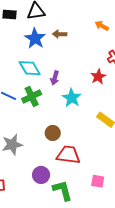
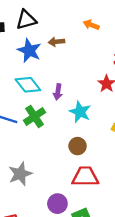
orange arrow: (102, 26) -> (91, 25), moved
brown circle: (53, 133) -> (78, 146), moved

